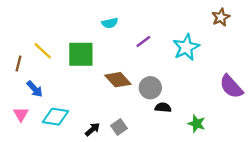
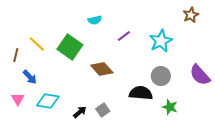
green square: (81, 54) -> (70, 47), turned 35
gray circle: (150, 88) -> (161, 76), moved
black semicircle: (163, 107) -> (141, 93), size x1.6

